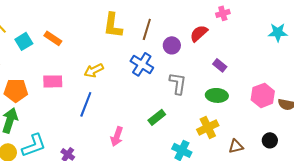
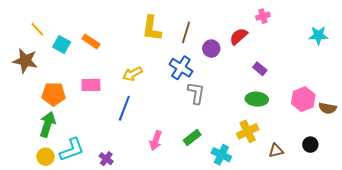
cyan square: (24, 41) -> (62, 44), turned -30
gray L-shape: (178, 83) -> (196, 93), moved
green rectangle: (157, 117) -> (192, 137), moved

